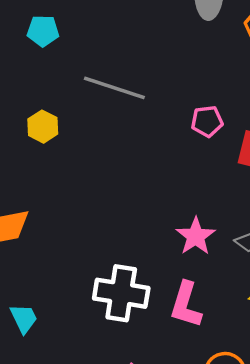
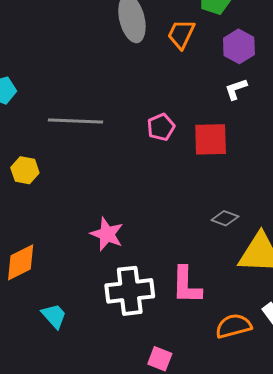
pink star: (196, 236) -> (107, 234), moved
cyan trapezoid: (24, 318) -> (54, 316), moved

